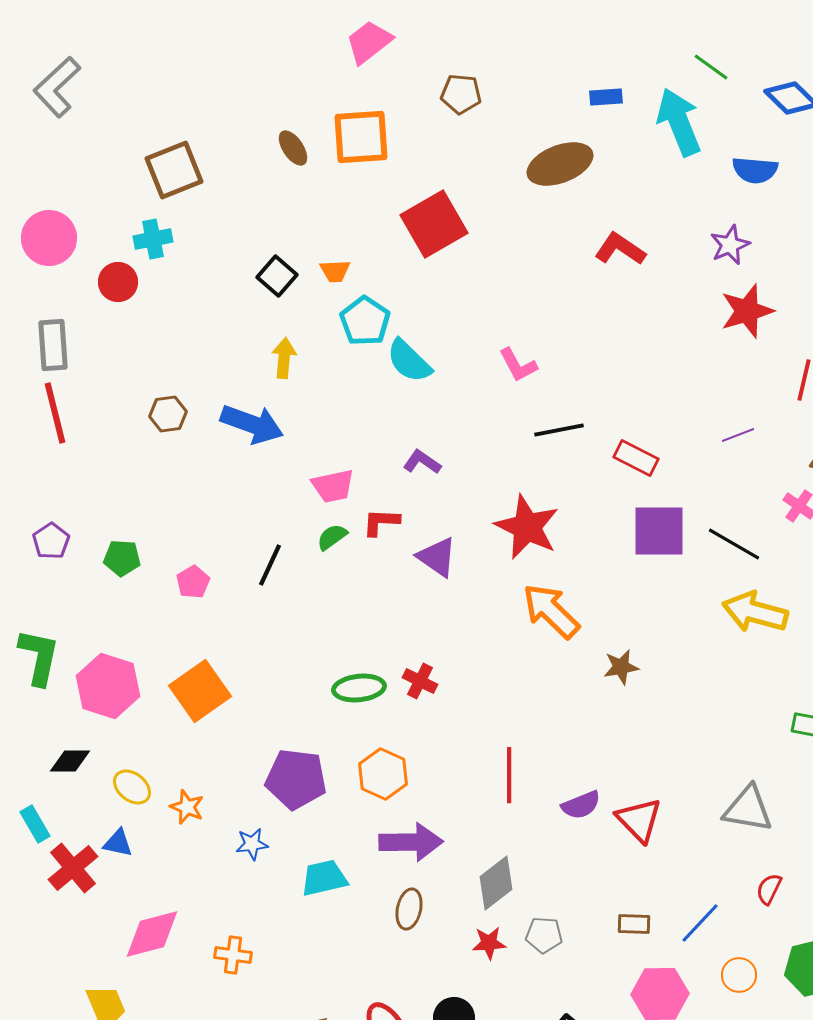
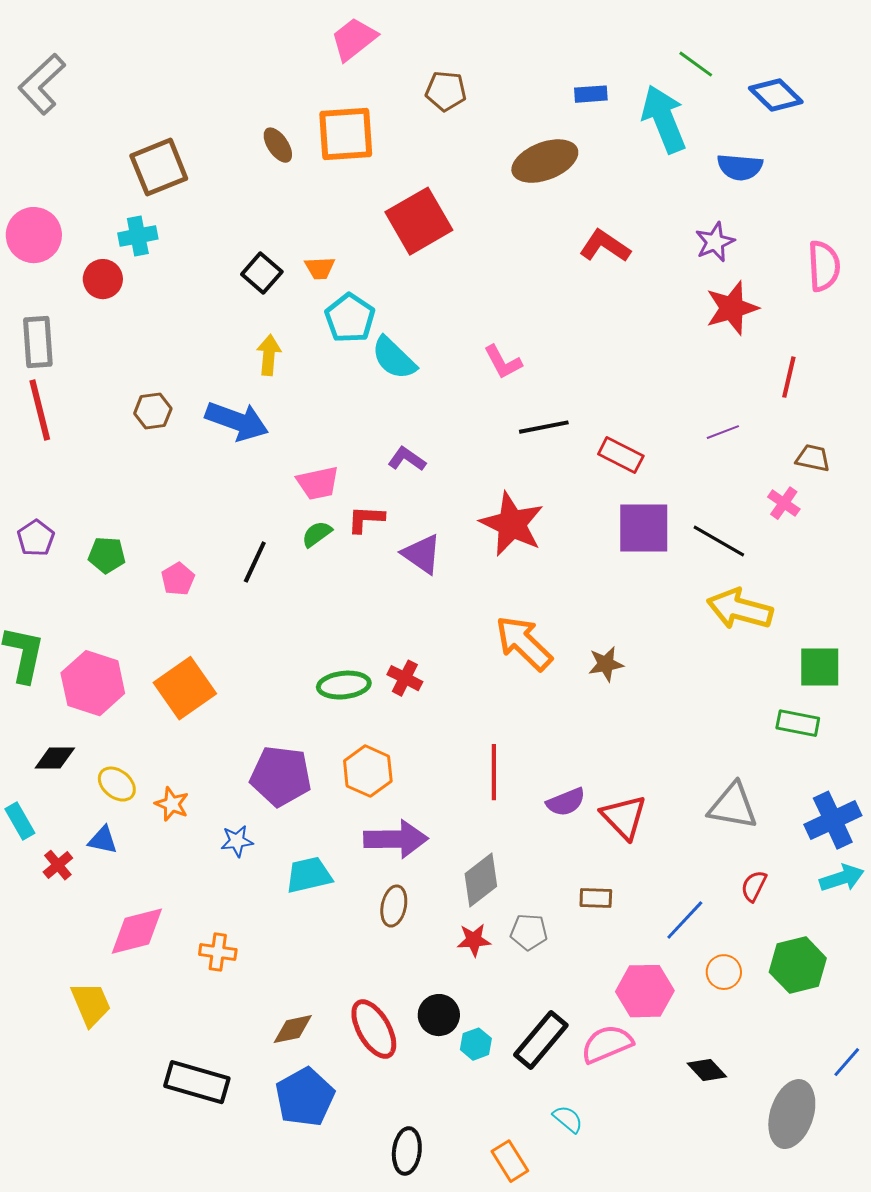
orange arrow: (551, 611) -> (524, 643), moved
red cross: (73, 868) -> (58, 865), size x0.6
brown rectangle: (634, 924) -> (596, 898), moved

